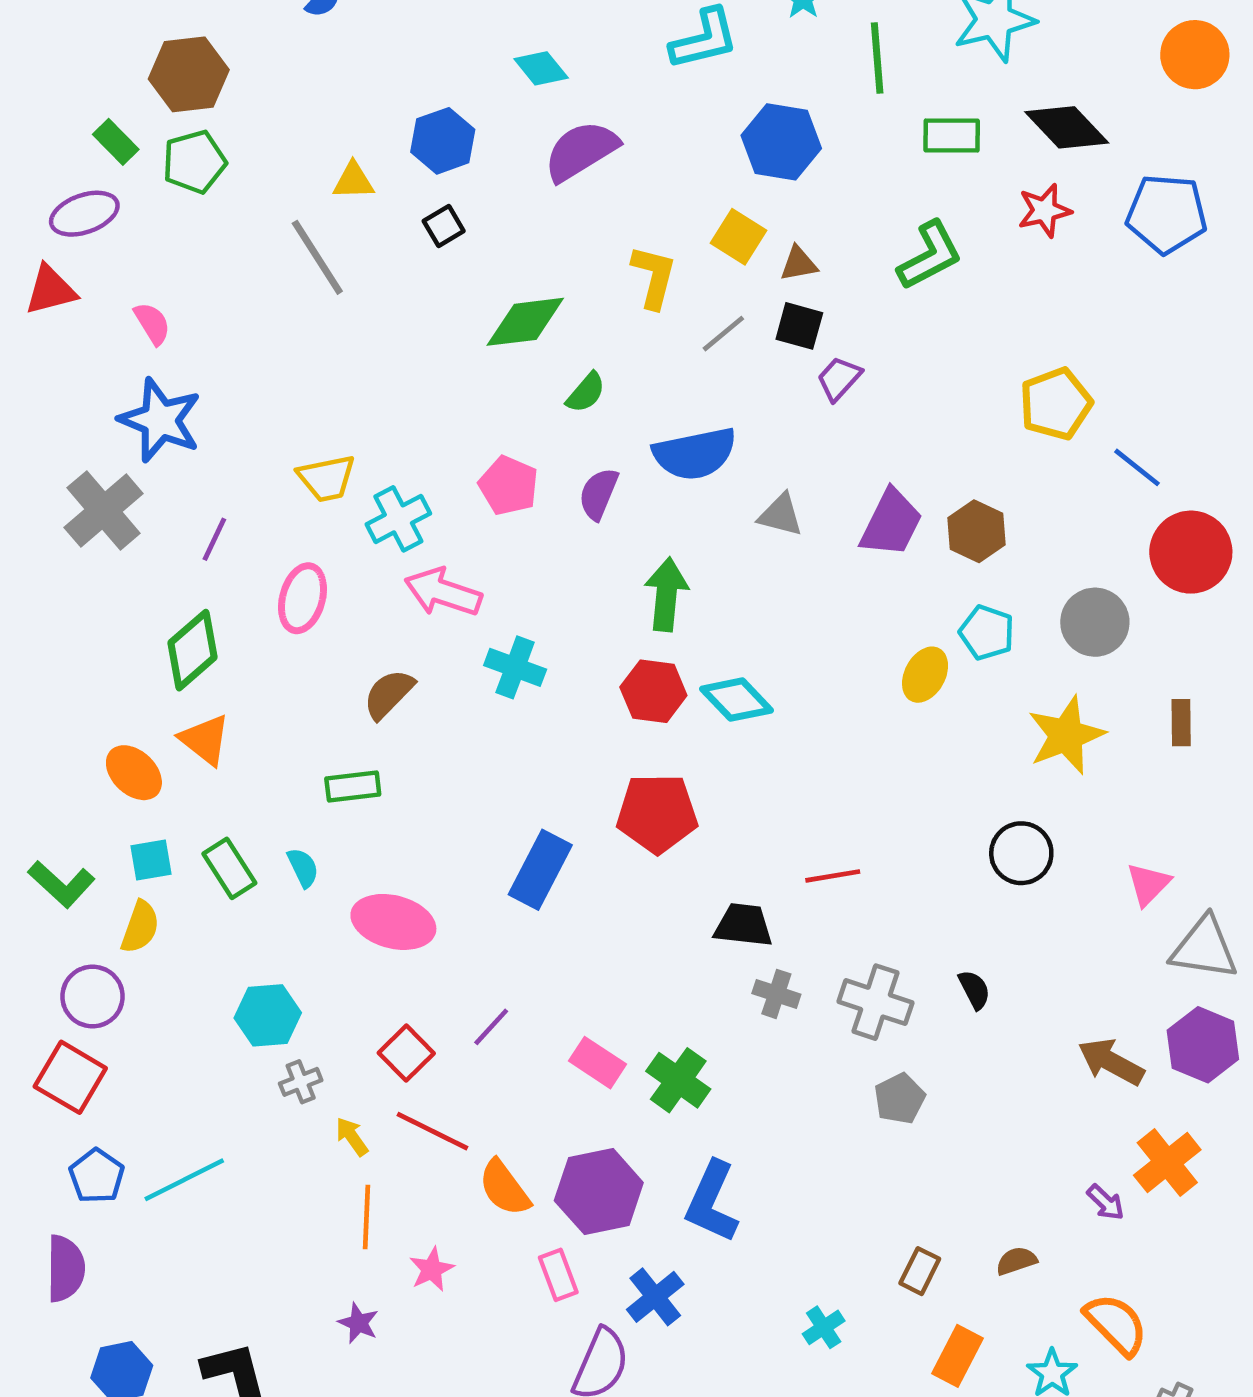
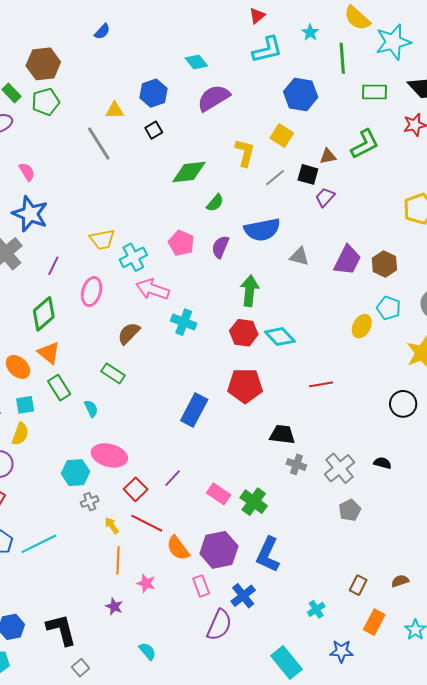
brown triangle: (799, 264) -> (328, 156), moved
green rectangle: (353, 787) -> (113, 373), turned 40
green rectangle: (229, 868) -> (59, 388), moved
red line: (833, 876) -> (321, 384), moved
pink ellipse: (393, 922) -> (109, 455), moved
black semicircle: (974, 990) -> (382, 463), turned -48
gray cross: (875, 1002) -> (339, 468), turned 32
pink star: (432, 1269) -> (146, 583), turned -30

